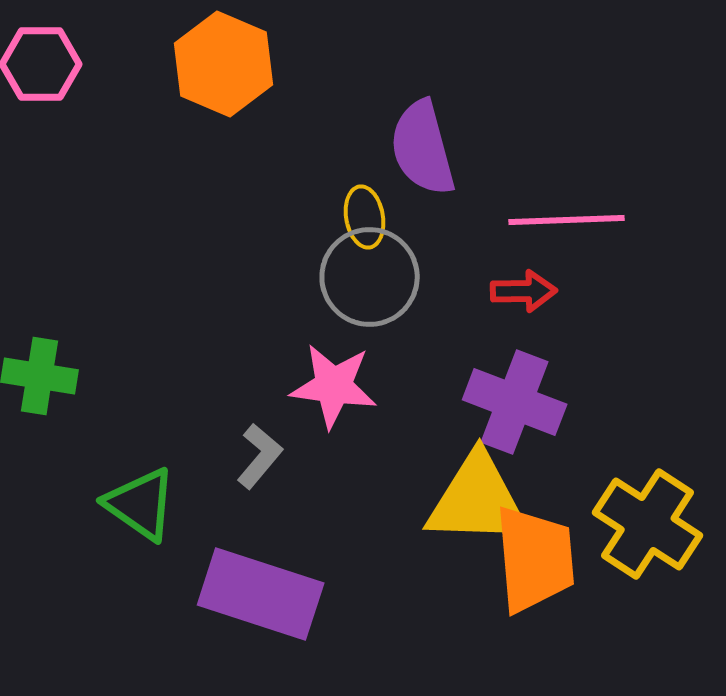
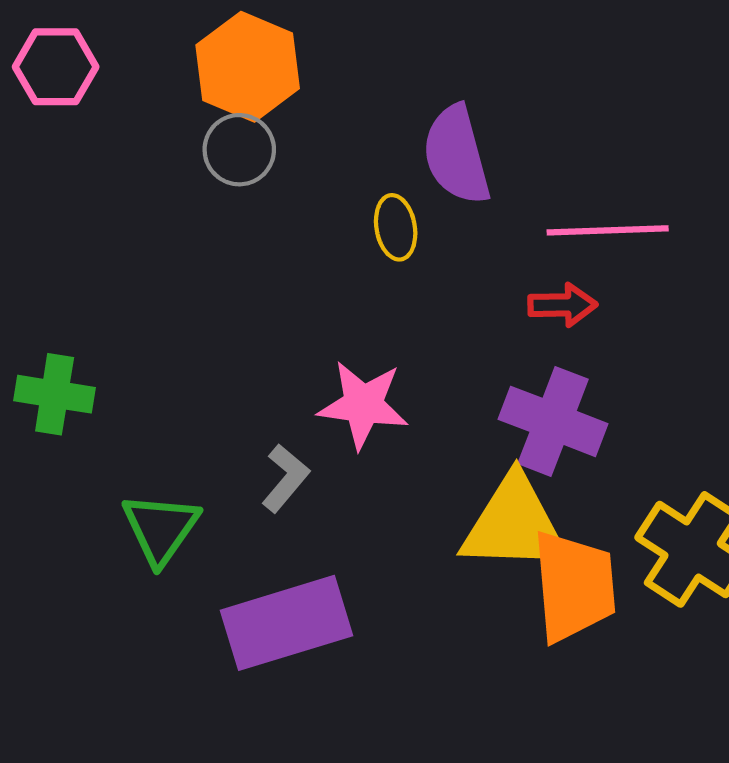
gray circle: (370, 277) -> (239, 150), moved, size x0.7
green triangle: (141, 504) -> (161, 528), turned 30
purple rectangle: (261, 594) -> (286, 623), turned -35

